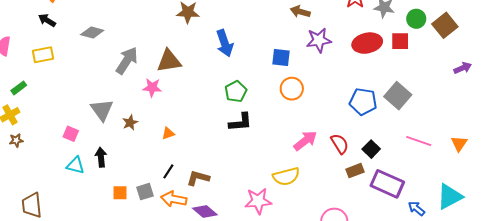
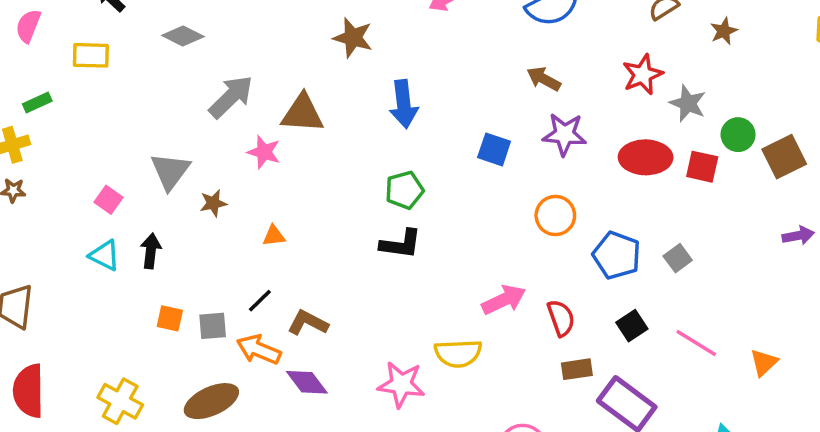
orange circle: (292, 89) -> (555, 215), moved
gray square: (398, 96) -> (678, 258), size x0.6
black square: (371, 149) -> (632, 326), moved

